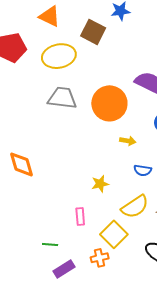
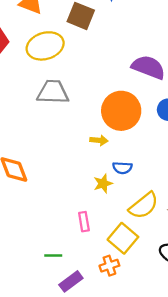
orange circle: (109, 103) -> (121, 111), moved
yellow arrow: (128, 141) -> (99, 140), moved
blue semicircle: (143, 170) -> (122, 168), moved

